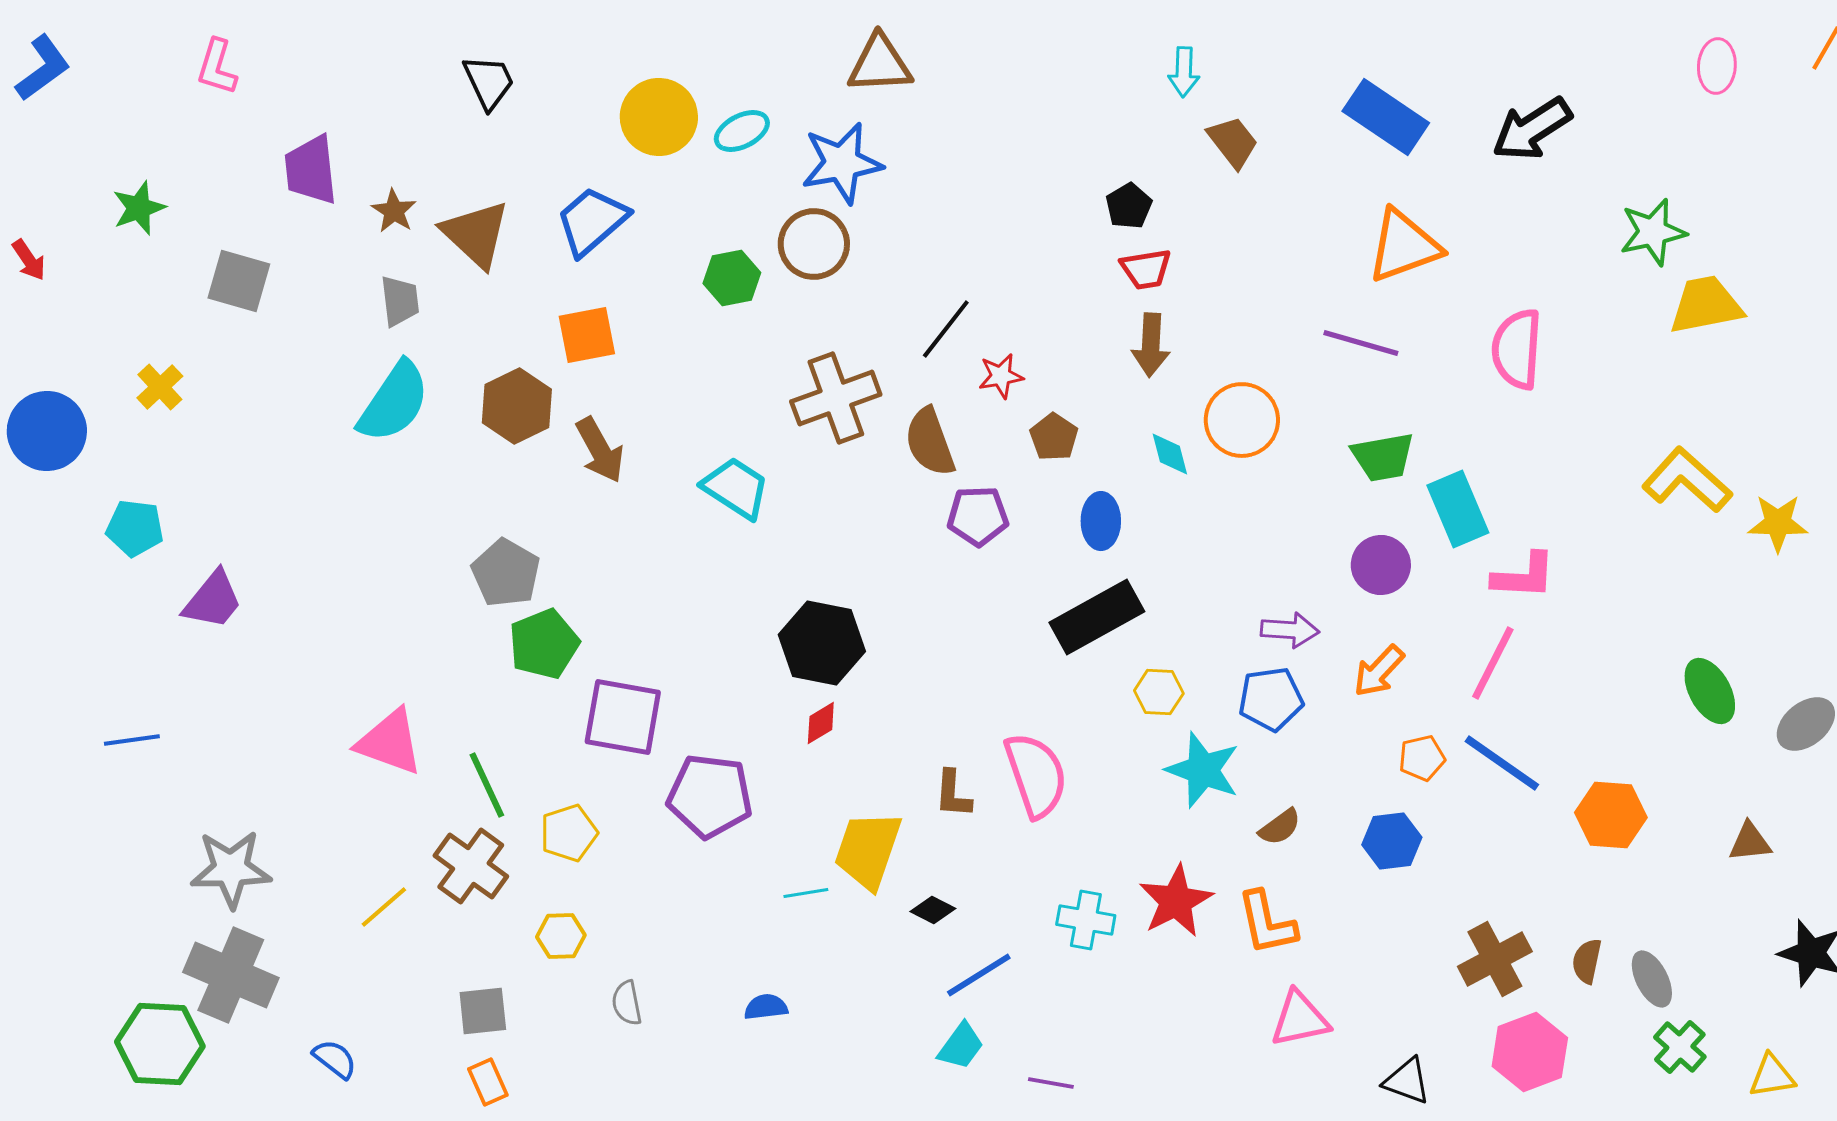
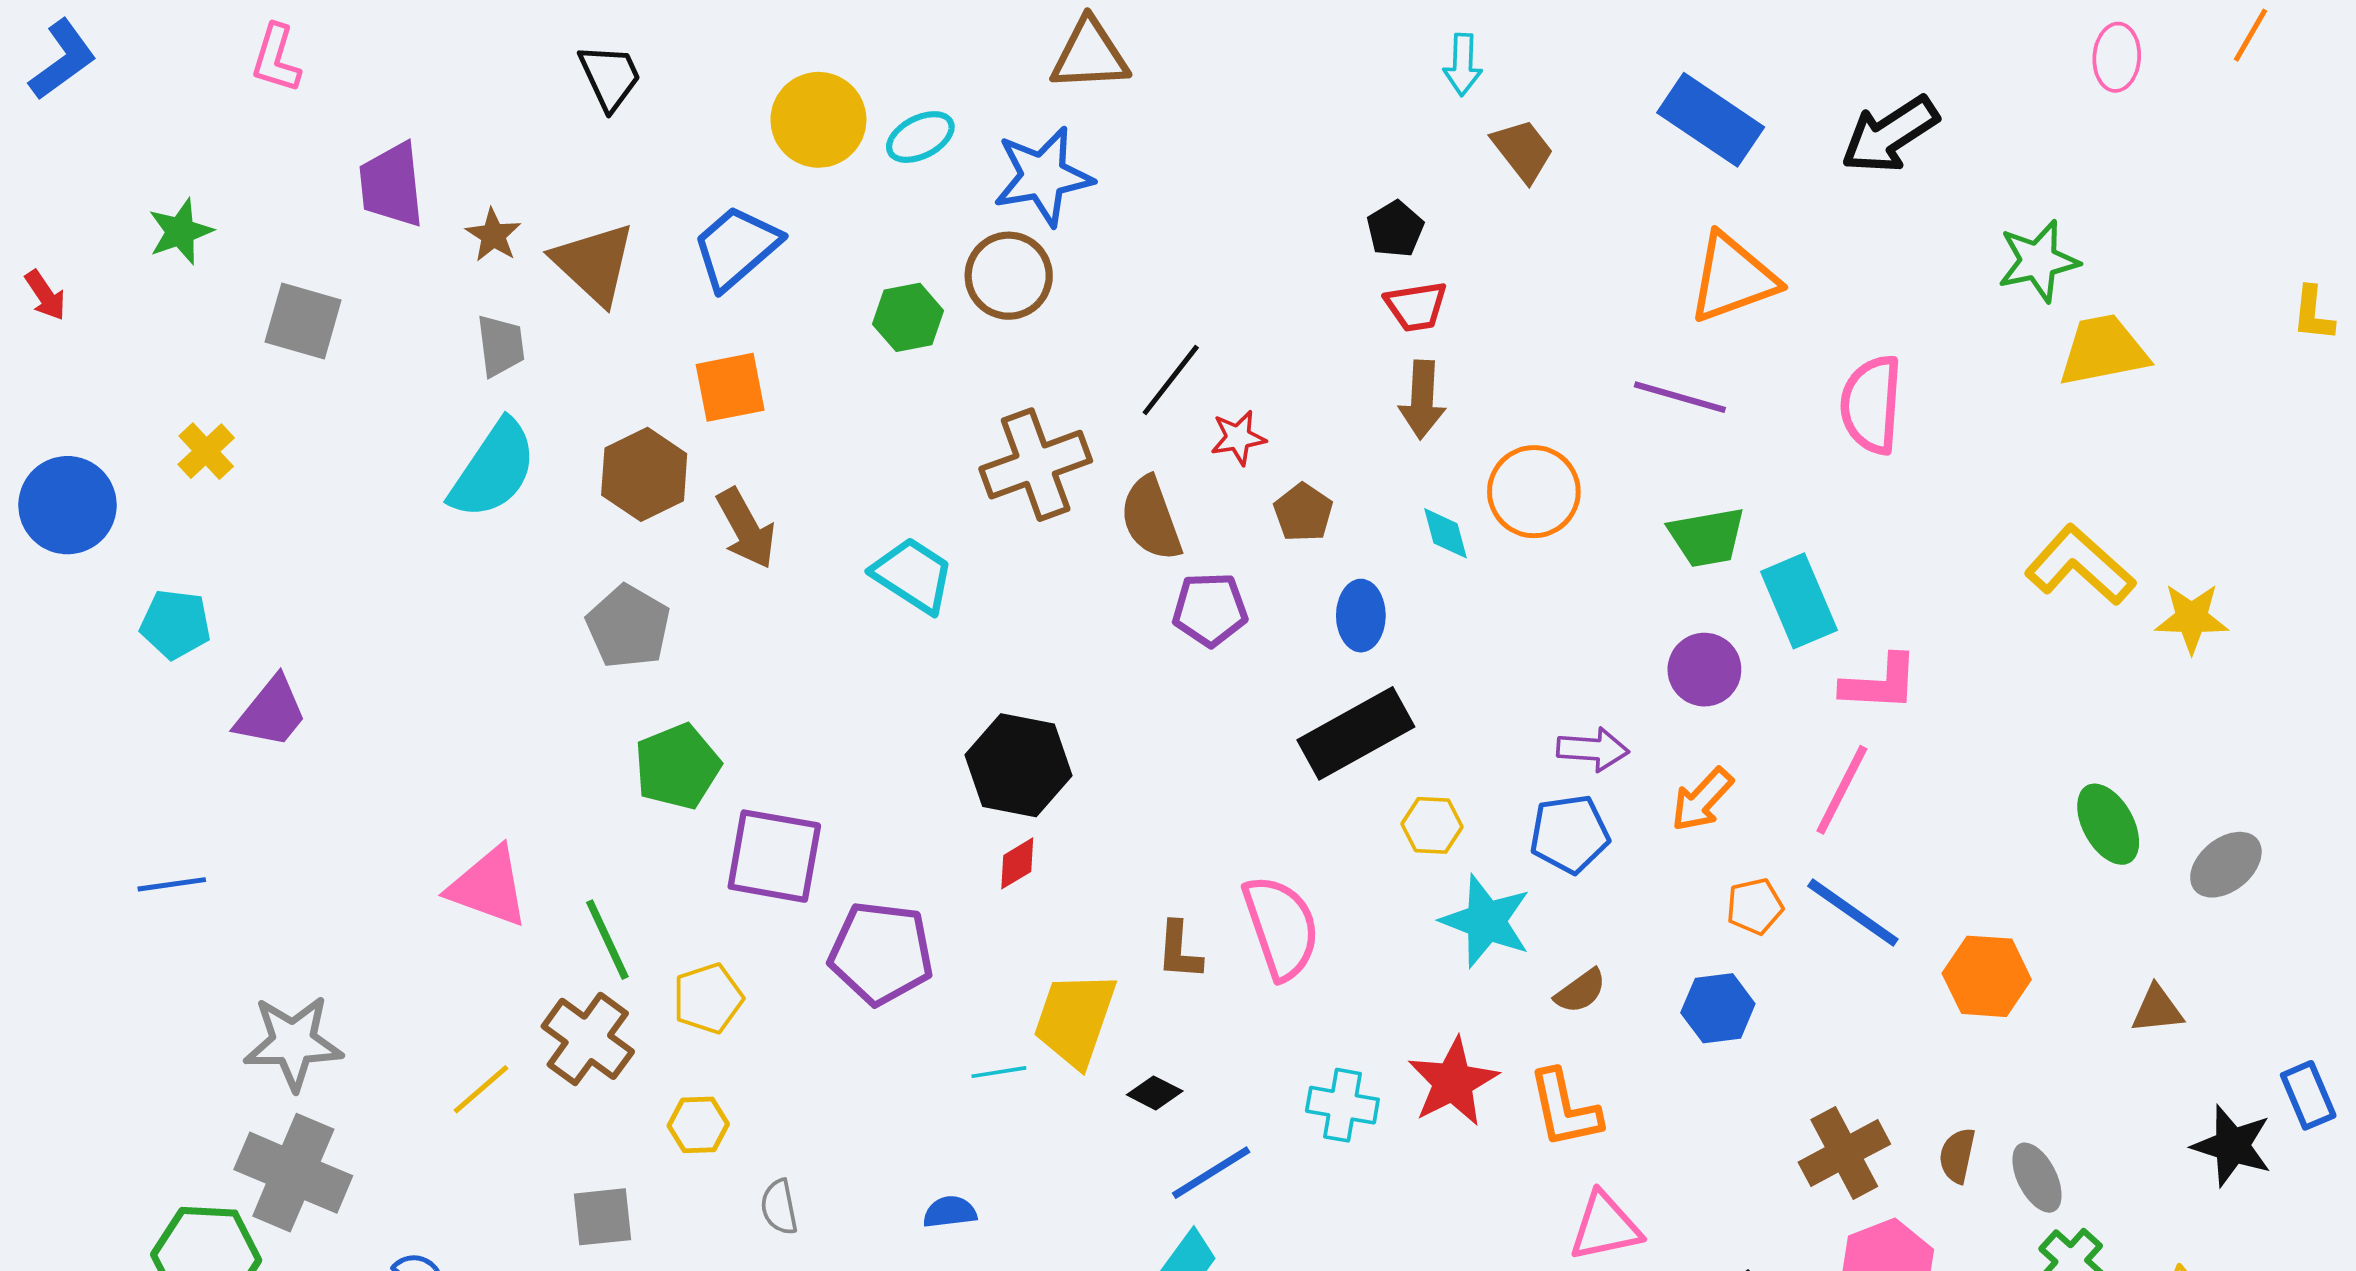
gray pentagon: (506, 573) -> (628, 627), moved

